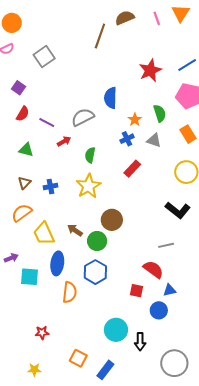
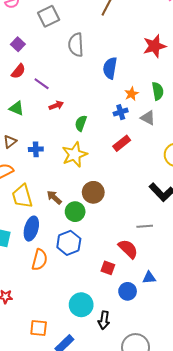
gray semicircle: (83, 117) -> (76, 45), moved, turned -75
blue triangle: (170, 290) -> (149, 278), moved
orange square: (78, 358) -> (39, 328), turned -30

